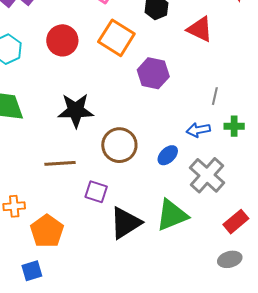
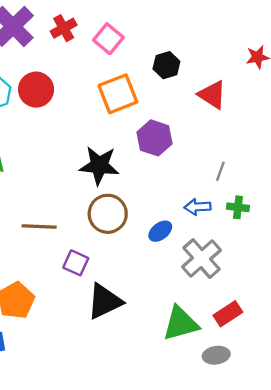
orange square: (116, 38) -> (118, 94), turned 30
red circle: (62, 40) -> (36, 90), moved
black star: (76, 110) -> (99, 165), moved
green triangle: (172, 215) -> (181, 323), moved

